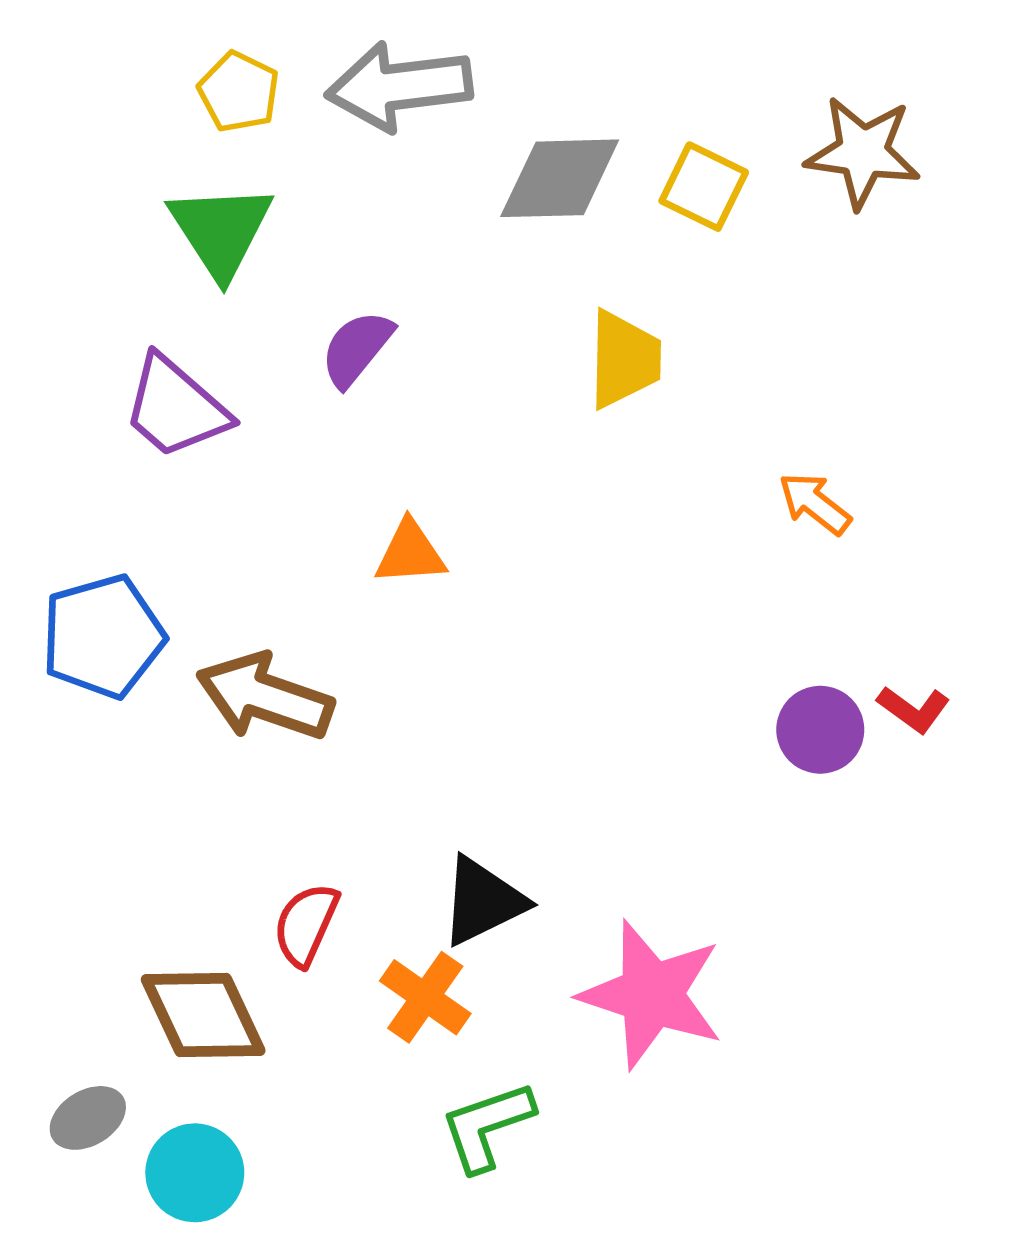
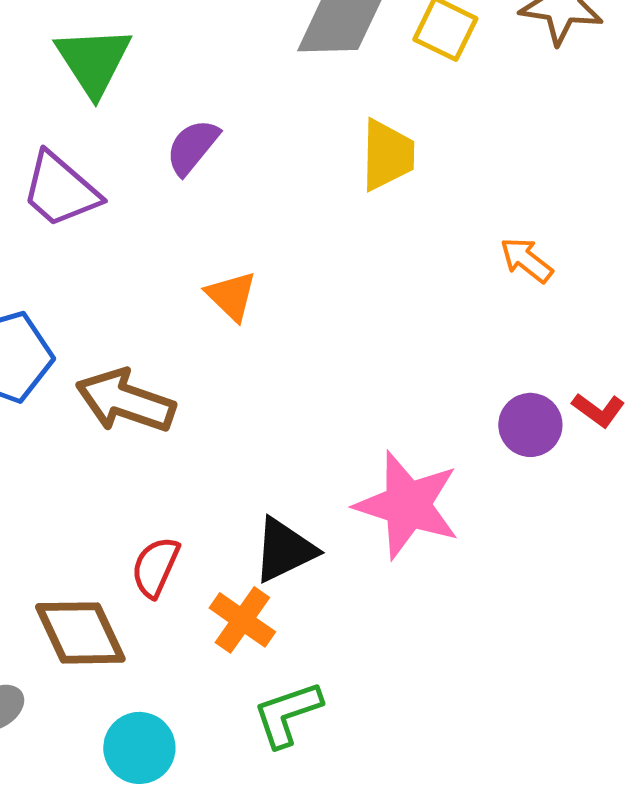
orange triangle: (410, 553) -> (231, 296), turned 48
pink star: (652, 994) -> (407, 505), moved
cyan circle: (195, 1173) -> (139, 748), moved

